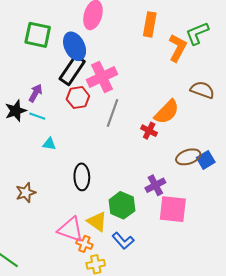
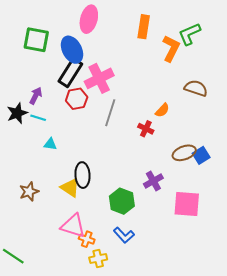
orange semicircle: (167, 112) -> (162, 110), size x0.6
pink square: (173, 209) -> (187, 204), moved
yellow triangle: (97, 222) -> (70, 188), moved

